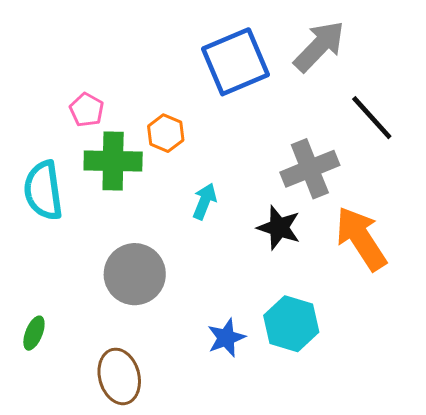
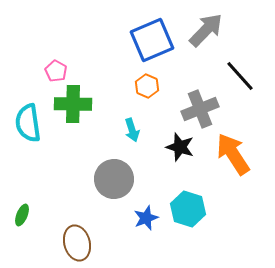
orange hexagon: (166, 133) -> (147, 86), moved
cyan arrow: (204, 201) -> (132, 130), turned 140
gray circle: (135, 274) -> (114, 179), moved

